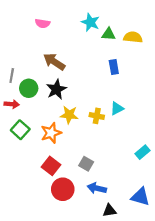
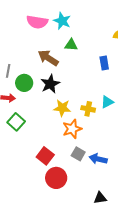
cyan star: (90, 22) -> (62, 21), moved
pink semicircle: (43, 23) -> (37, 22), size x1.5
green triangle: (108, 34) -> (71, 45), moved
orange star: (51, 133) -> (72, 129), moved
blue arrow: (97, 188) -> (98, 159), moved

